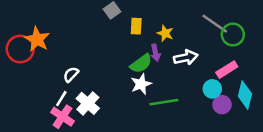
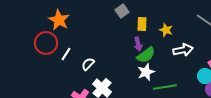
orange star: (37, 39) -> (59, 20), moved
purple arrow: (156, 53) -> (138, 44), moved
white line: (61, 99) -> (66, 54), moved

